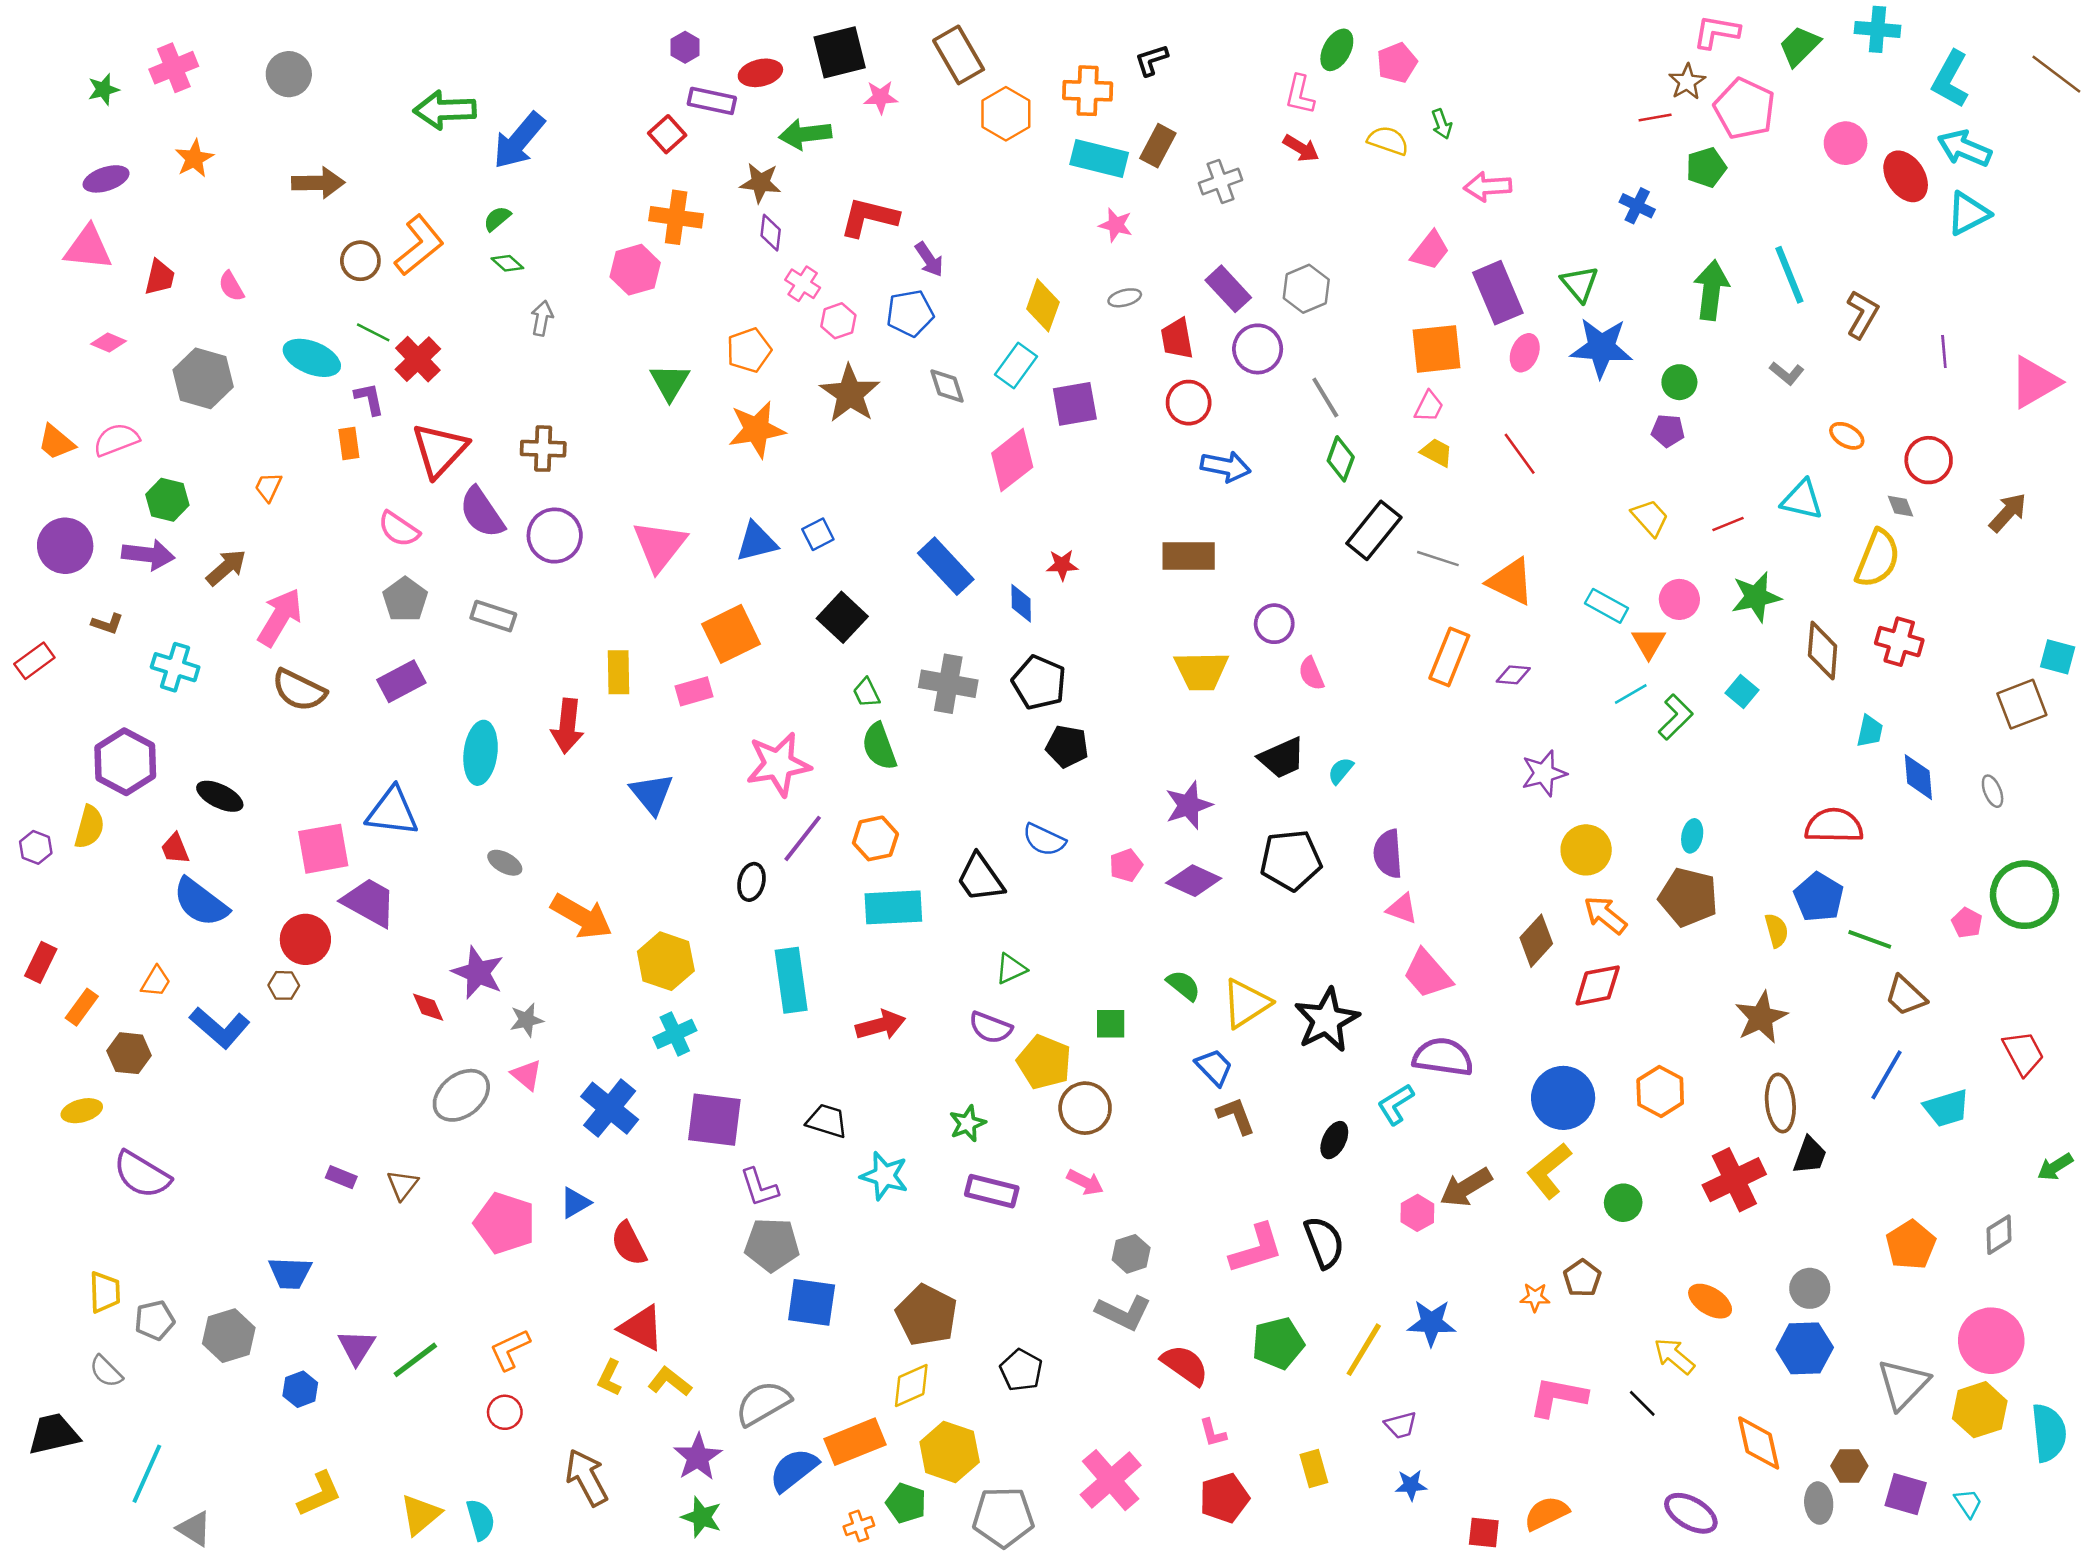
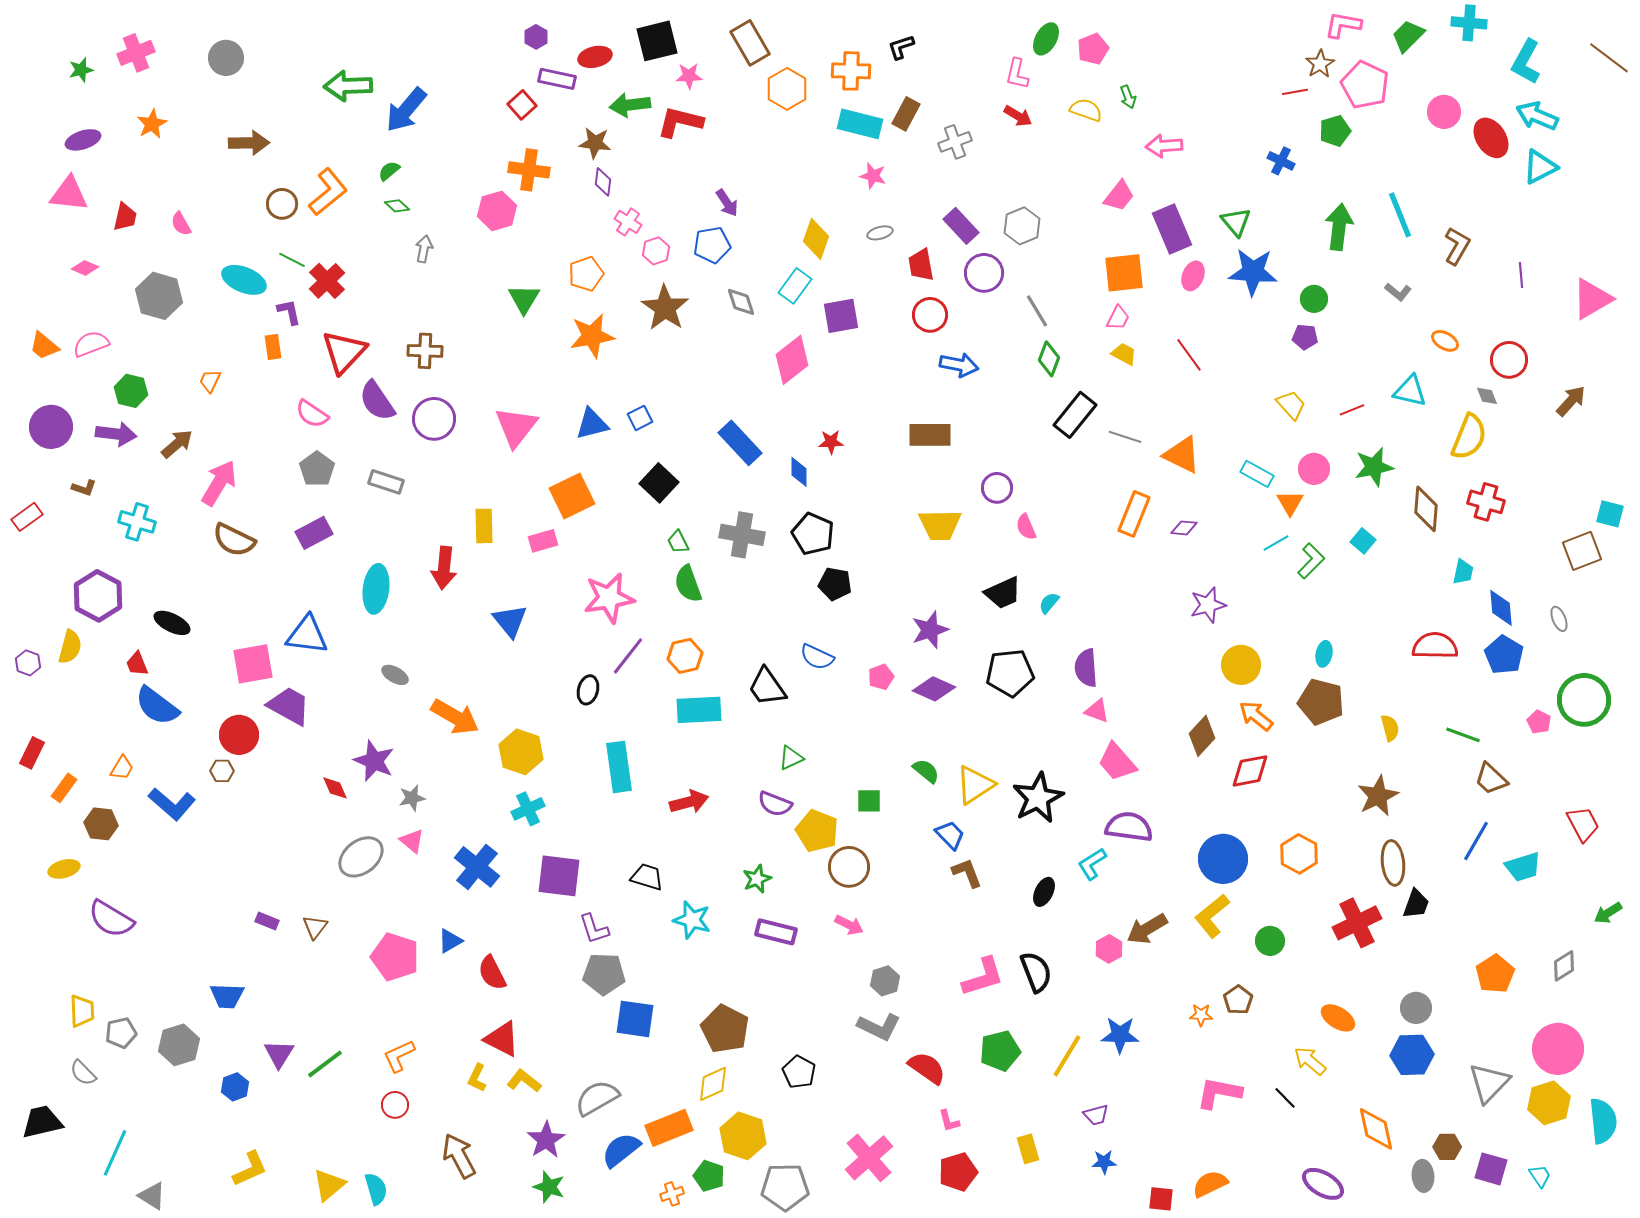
red L-shape: (869, 217) -> (680, 122), moved
blue pentagon: (1819, 897) -> (1504, 655), moved

